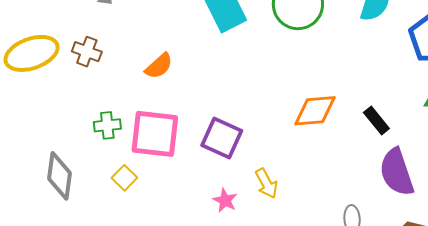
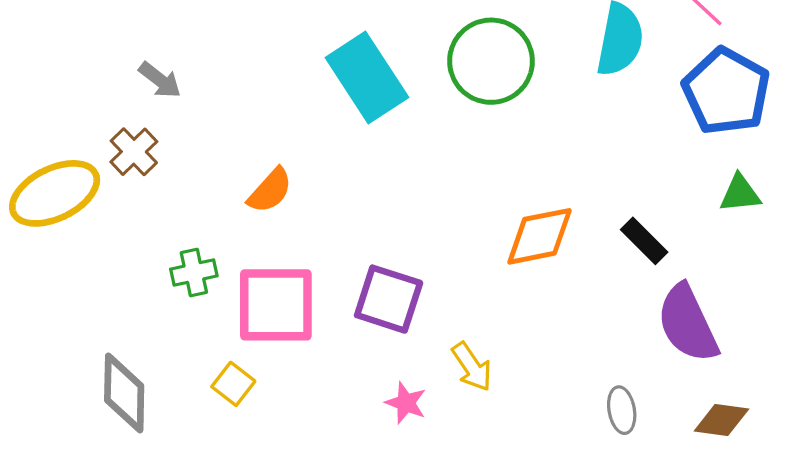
brown cross: (87, 52) -> (134, 152), moved, turned 32
green cross: (107, 125) -> (194, 273), moved

